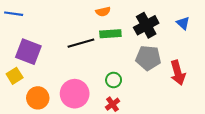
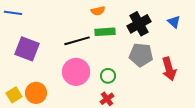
yellow square: (15, 76) -> (14, 95), moved
pink circle: (75, 94) -> (76, 72), moved

